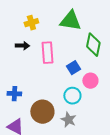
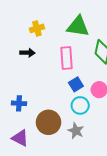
pink rectangle: (47, 53) -> (66, 58), moved
blue square: (73, 68) -> (76, 84), moved

